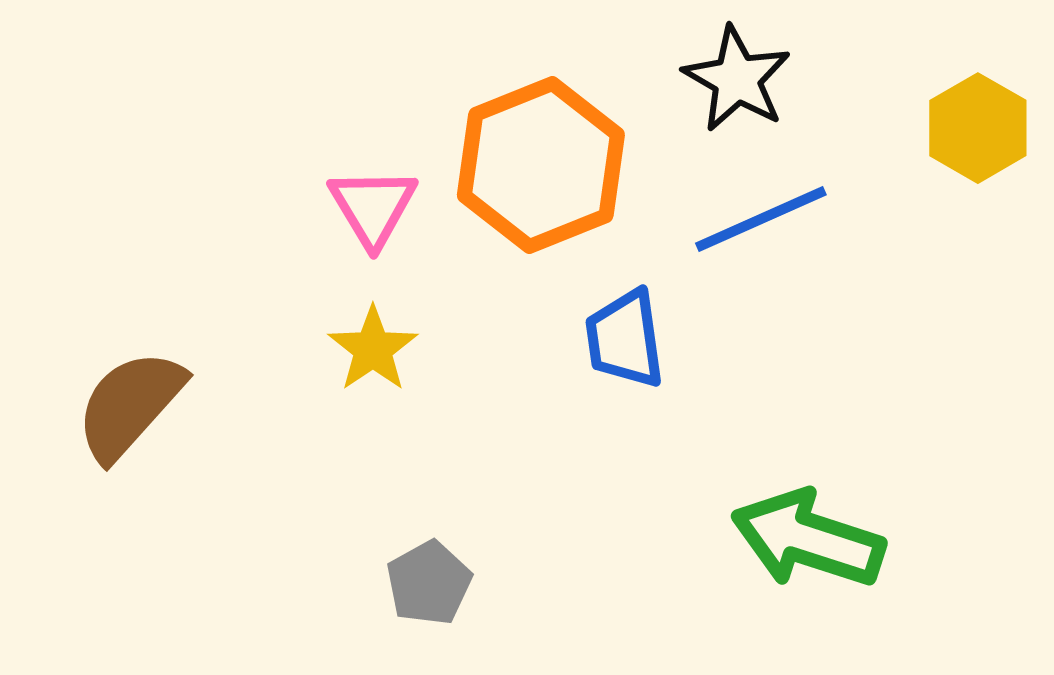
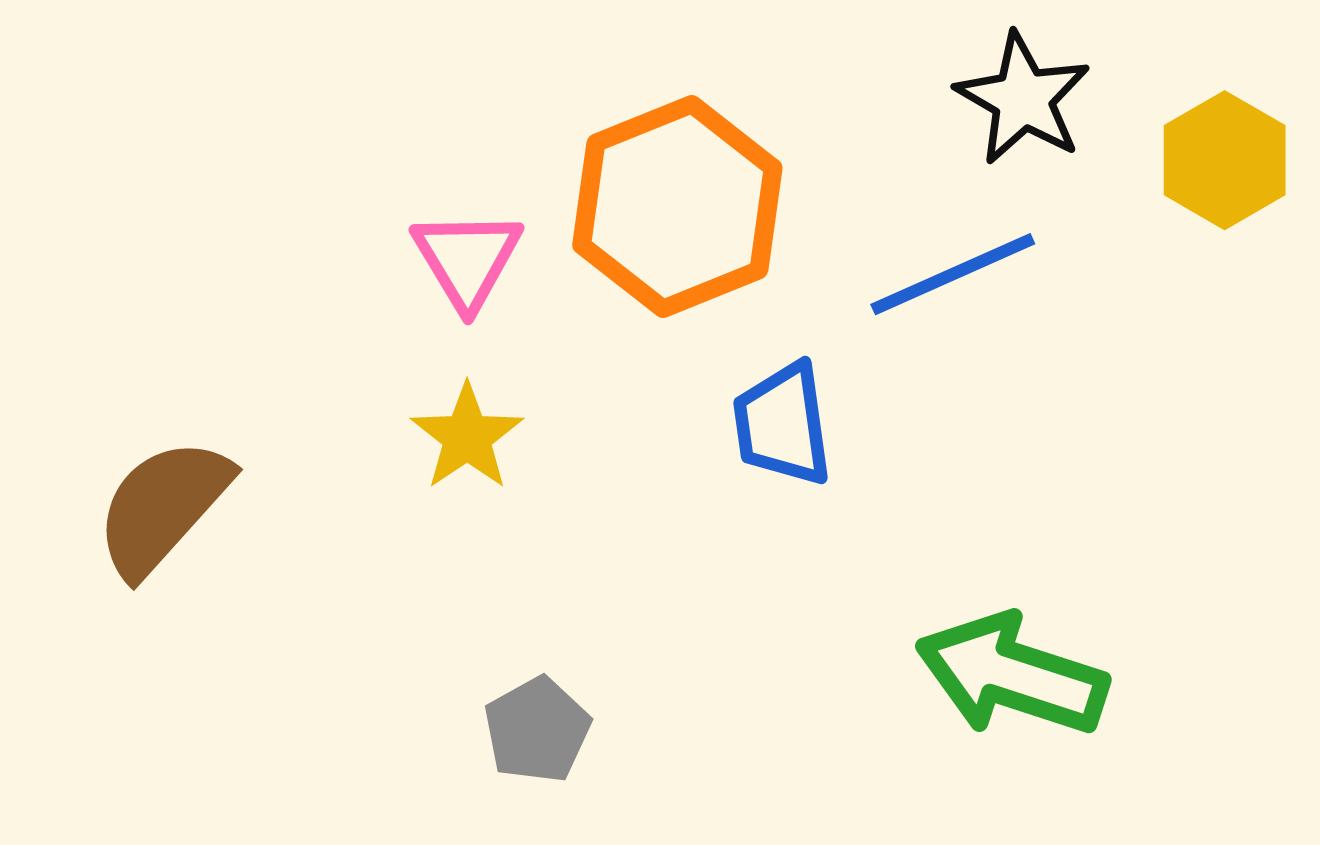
black star: (737, 79) -> (1023, 99), moved

